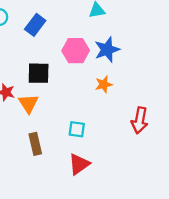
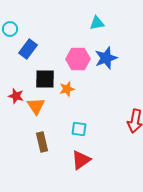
blue rectangle: (35, 25) -> (28, 49), moved
orange star: (104, 84) -> (67, 89), moved

